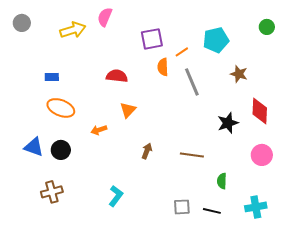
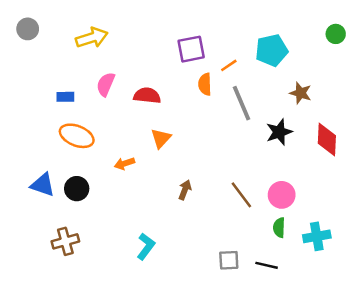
pink semicircle: (105, 17) -> (106, 84), moved
black star: (228, 123) -> (279, 132), moved
brown line: (192, 155) -> (241, 195), turned 45
pink circle: (262, 155) -> (282, 195), moved
cyan cross: (256, 207) -> (317, 236), moved

